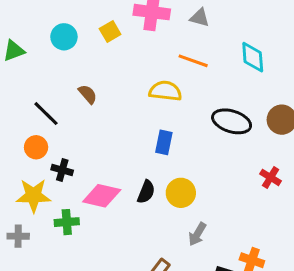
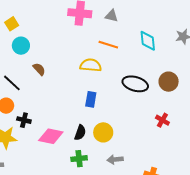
yellow square: (110, 32) -> (12, 24), moved
cyan circle: (64, 37) -> (21, 46), moved
green cross: (67, 222) -> (79, 159), moved
gray arrow: (197, 234) -> (115, 160), turned 56

